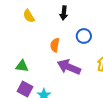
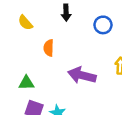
blue circle: (84, 36) -> (103, 25), moved
orange semicircle: (55, 45) -> (49, 48), moved

